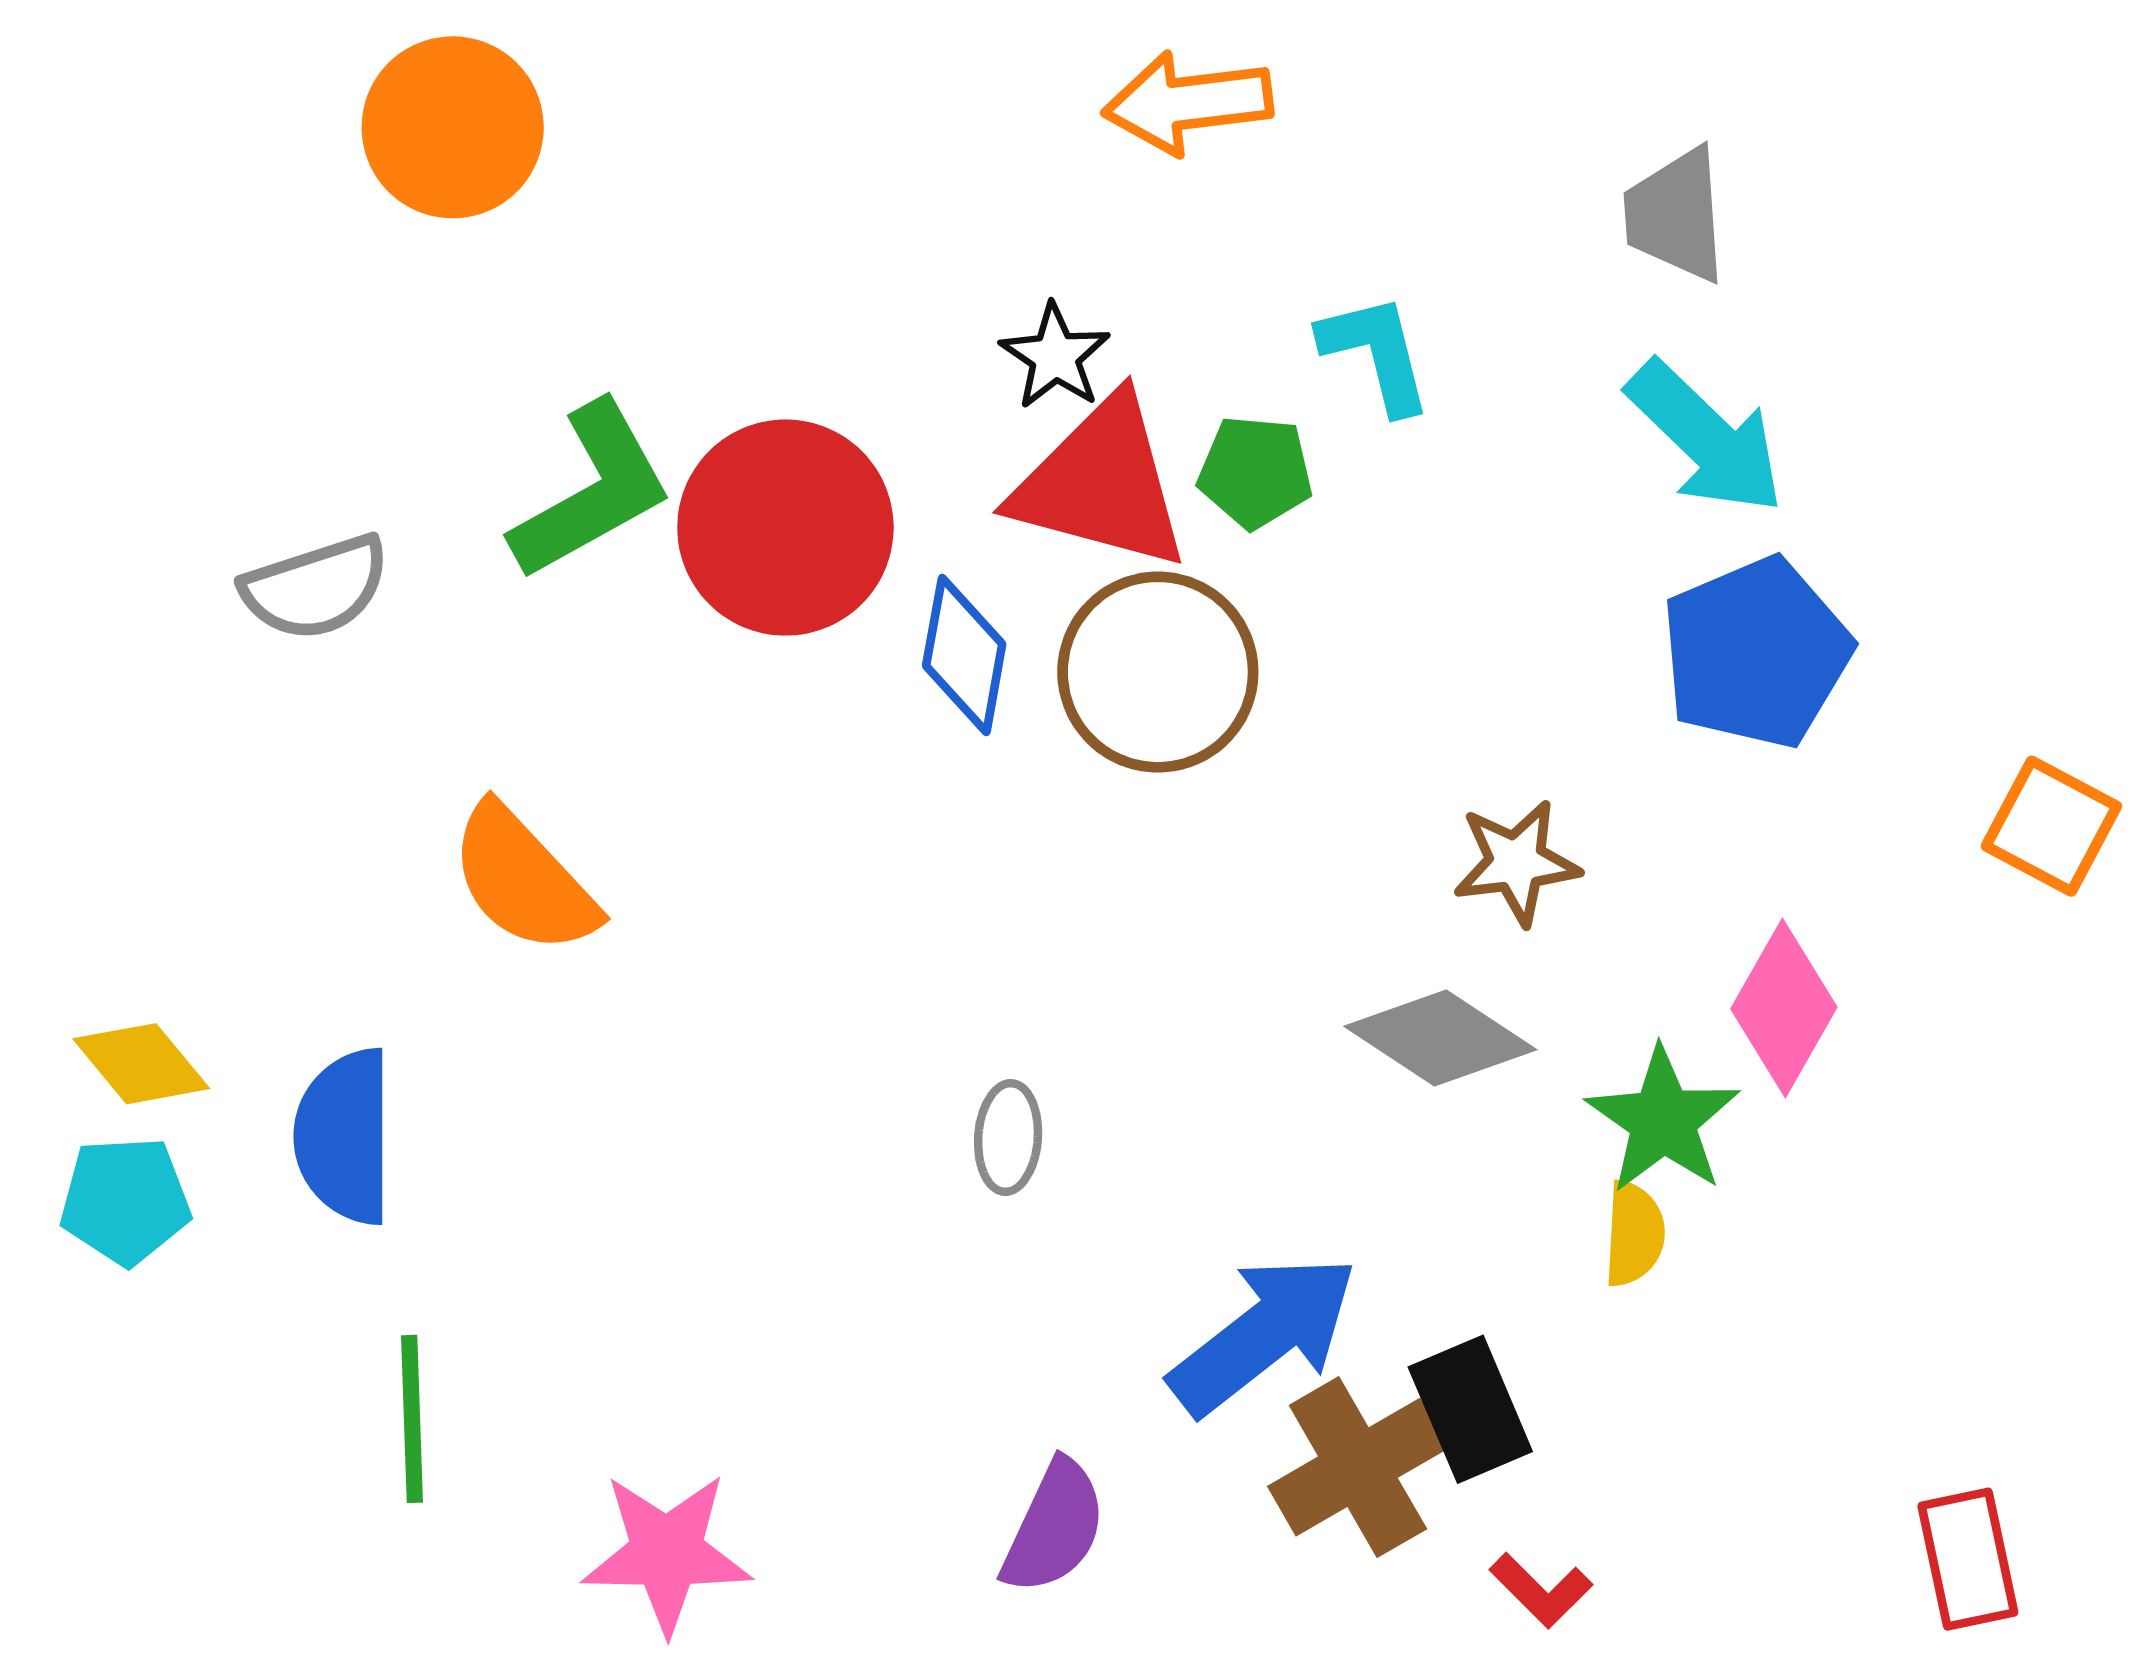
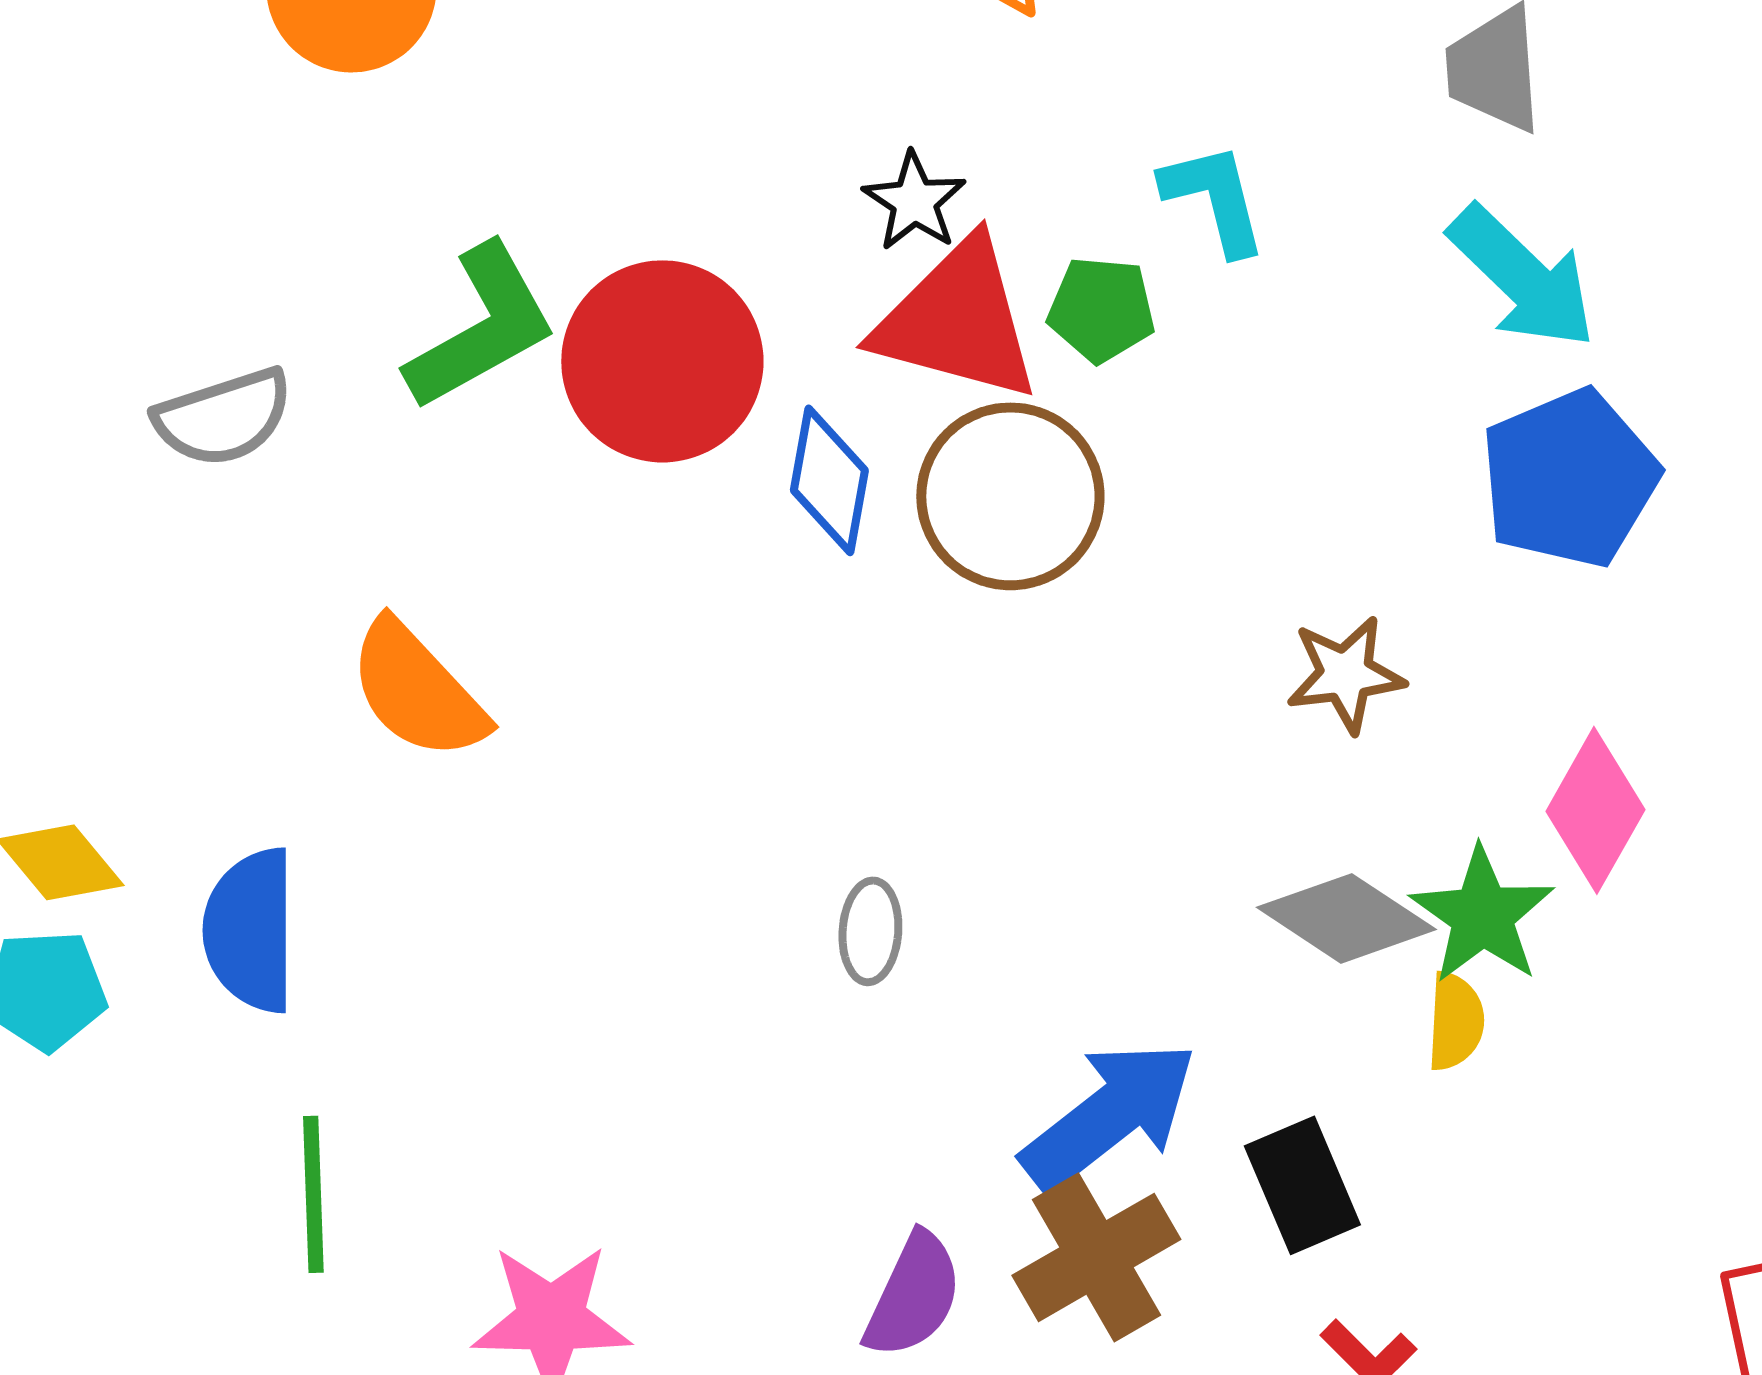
gray diamond: (1440, 1038) -> (1346, 918), moved
brown cross: (1358, 1467) -> (1096, 1257), moved

